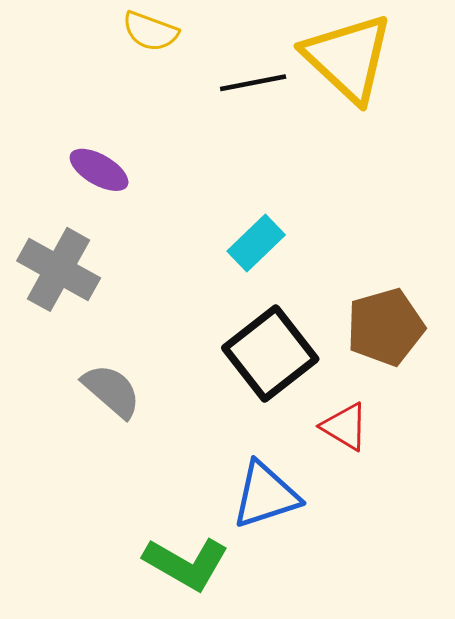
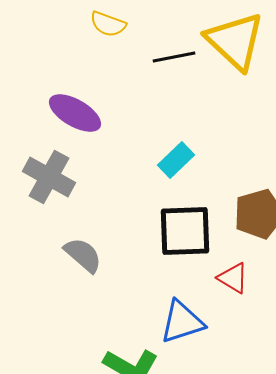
purple ellipse: (99, 170) -> (75, 113), size x1.4
black square: (270, 353) -> (185, 231), turned 36

